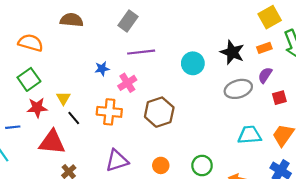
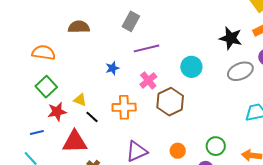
cyan circle: (193, 63) -> (191, 67), moved
pink cross: (127, 83) -> (148, 80), moved
yellow triangle: (63, 98) -> (80, 100), turned -32

